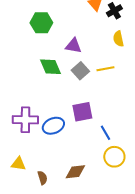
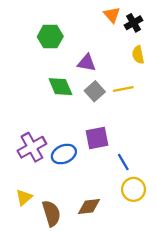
purple cross: (25, 120) -> (32, 147), turned -30
yellow triangle: (18, 164) -> (24, 197), turned -49
brown semicircle: (42, 178) -> (51, 213), size x1.6

